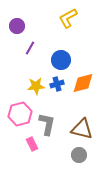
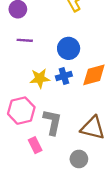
purple line: (30, 48) -> (25, 40), moved, turned 64
gray circle: (79, 155) -> (79, 159), moved

